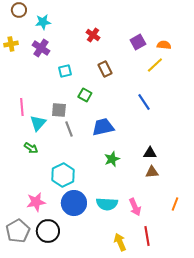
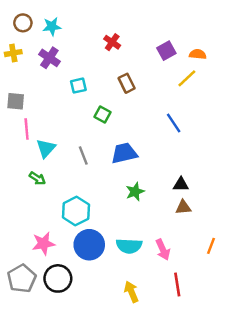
brown circle: (19, 10) -> (23, 23), moved
gray square: (59, 110) -> (16, 101), moved
yellow arrow: (120, 242) -> (131, 292), moved

